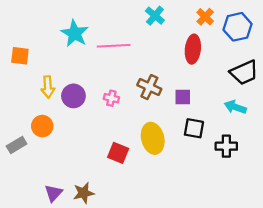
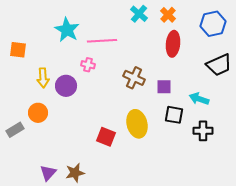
orange cross: (205, 17) -> (168, 15), moved
pink cross: (111, 98) -> (88, 65), moved
cyan arrow: (235, 107) -> (199, 99), moved

